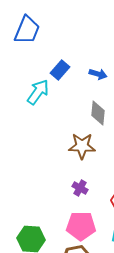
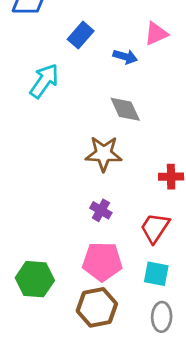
blue rectangle: (60, 70) -> (81, 35), moved
gray diamond: (98, 113) -> (125, 109), turned -30

